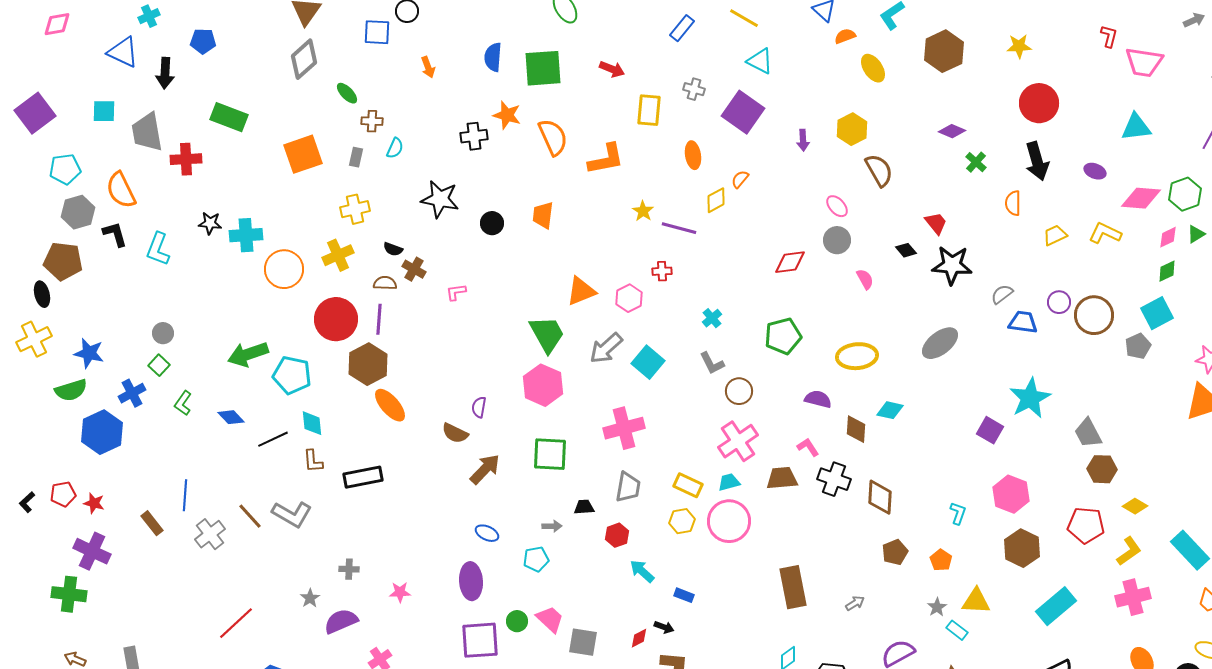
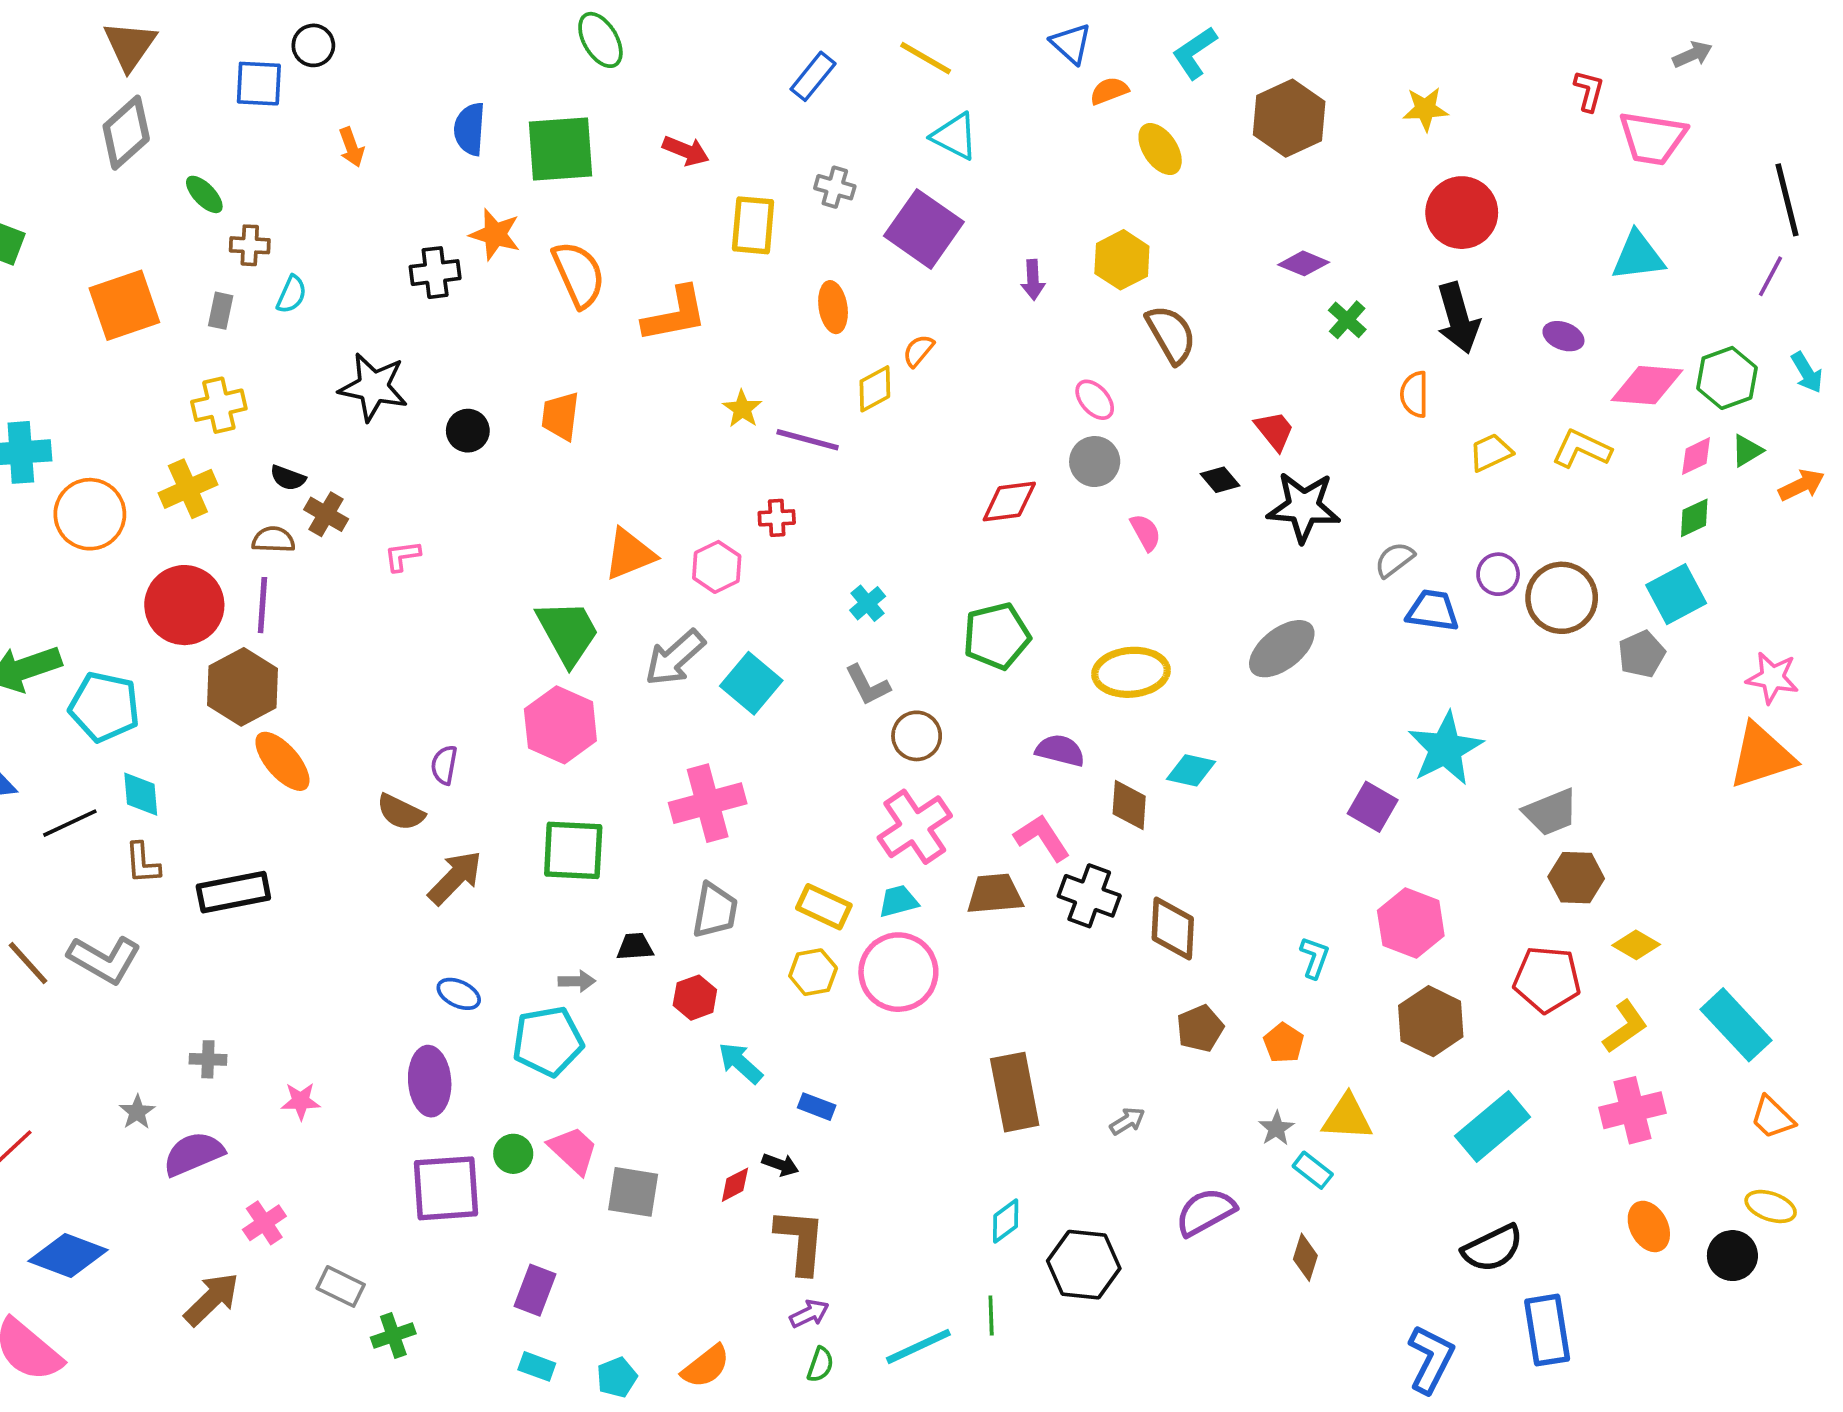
gray arrow: (1194, 20) -> (1692, 55), moved
gray trapezoid: (1088, 433) -> (1551, 812), turned -84
pink L-shape: (808, 447) -> (1042, 838), size x1.4
cyan pentagon: (536, 559) -> (548, 1041), size x1.5

